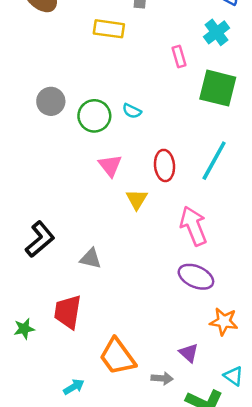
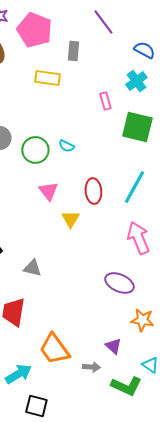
pink arrow: (194, 226) -> (138, 238), moved
cyan arrow: (74, 387) -> (18, 374), size x1.5

